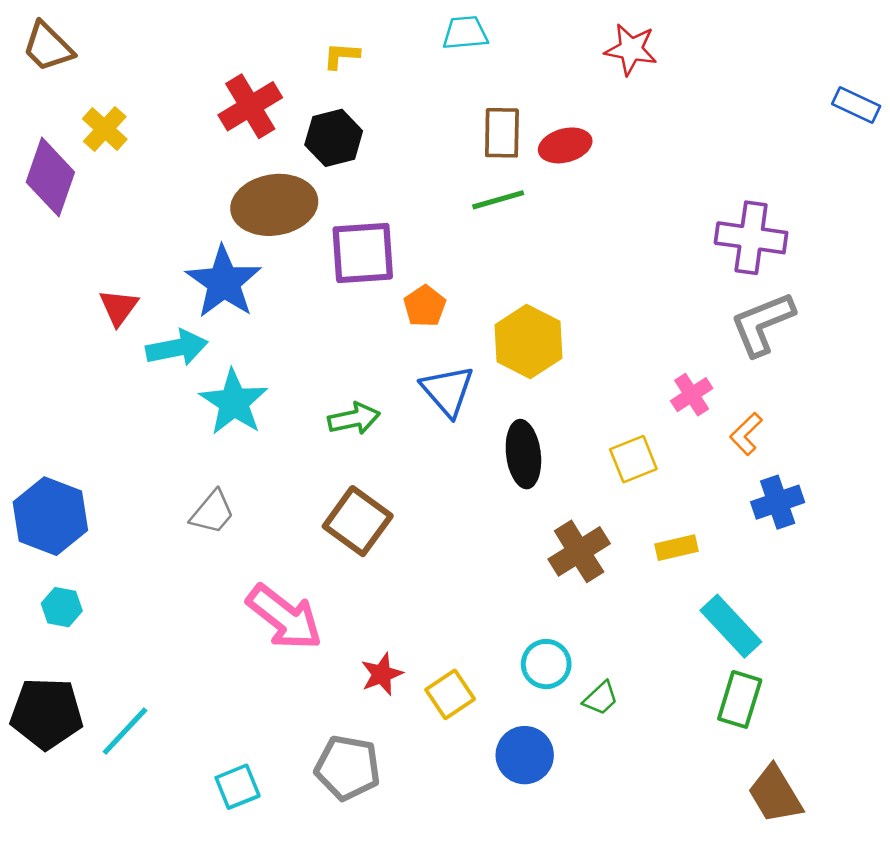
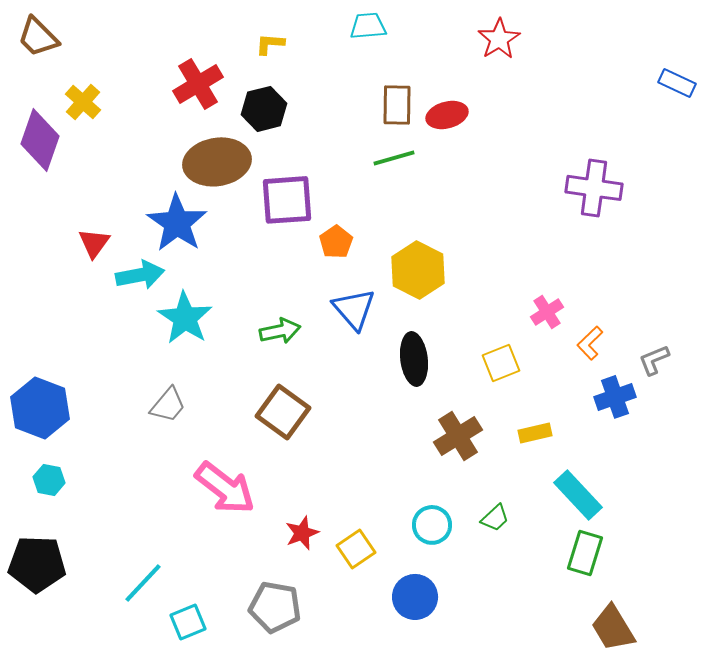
red star: (631, 49) -> (499, 39), turned 30
gray L-shape: (762, 324) -> (654, 360), moved, size x0.6
green trapezoid: (601, 698) -> (495, 518), moved
cyan line: (125, 731) -> (143, 583), moved

